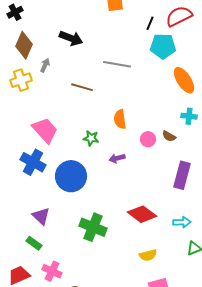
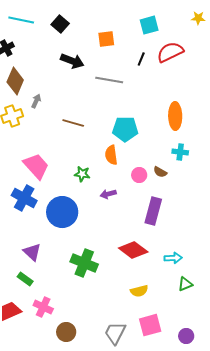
black arrow: (71, 38) -> (72, 61), moved
cyan pentagon: (163, 46) -> (125, 129), moved
gray line: (117, 64) -> (109, 80), moved
orange ellipse: (184, 80) -> (175, 116), turned 32
purple rectangle: (182, 175) -> (153, 211), moved

